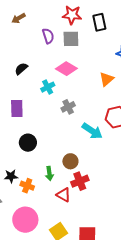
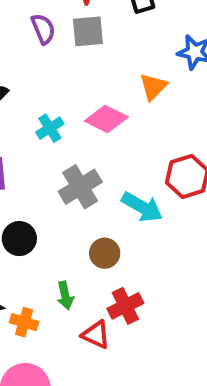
pink diamond: (66, 69) -> (106, 119), moved
orange triangle: (107, 79) -> (153, 87), moved
gray cross: (68, 107) -> (80, 187), moved, size x1.5
brown circle: (70, 161) -> (105, 253), moved

